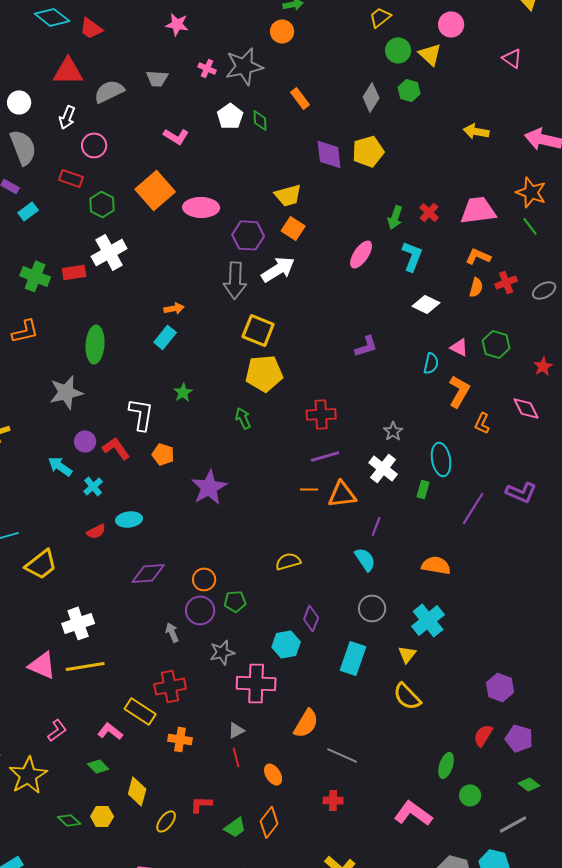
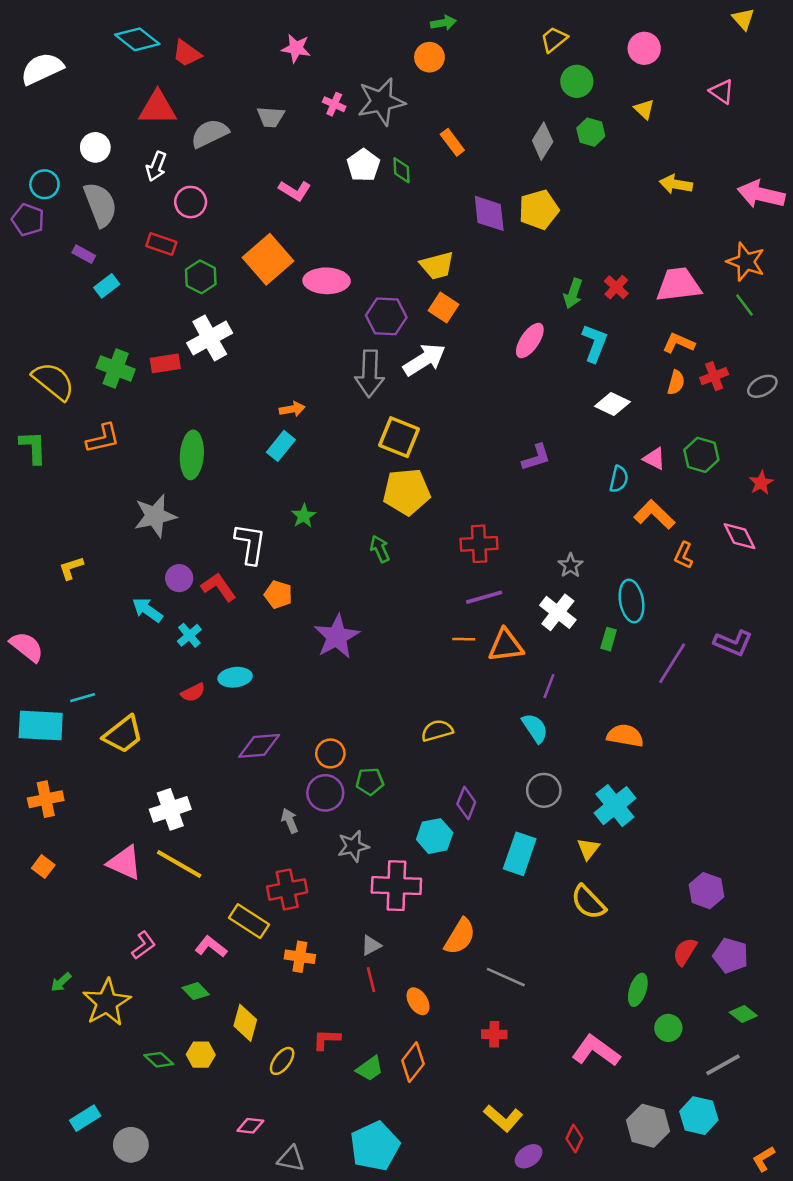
yellow triangle: (430, 54) -> (644, 109), moved, size x0.7
orange L-shape: (459, 391) -> (654, 515), turned -76
yellow line: (85, 666) -> (179, 864), turned 39

